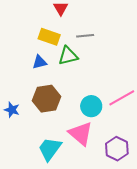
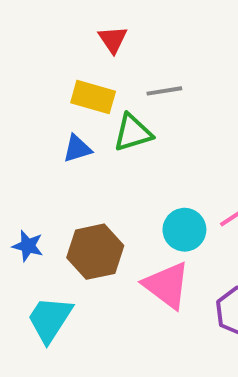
brown hexagon: (47, 99) -> (95, 252), moved
cyan trapezoid: (50, 149) -> (50, 319), moved

